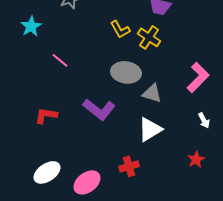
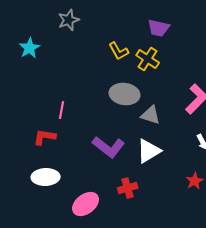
pink line: (60, 60) -> (62, 110), moved, turned 60
purple L-shape: (99, 109) -> (109, 147), moved
white ellipse: (47, 172) -> (46, 177), moved, turned 32

